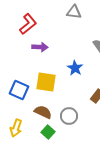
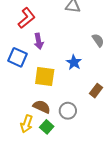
purple arrow: (40, 47) -> (39, 41), turned 77
blue square: (19, 90) -> (17, 57), moved
yellow arrow: (16, 128) -> (27, 124), moved

